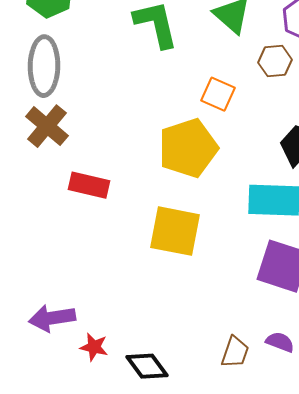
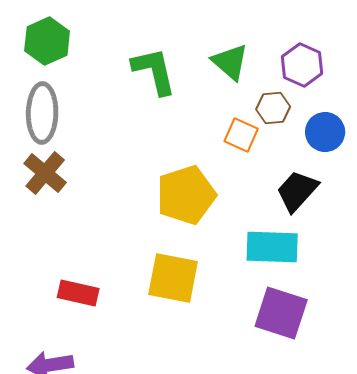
orange square: (218, 94) -> (241, 135), moved
red rectangle: (89, 185) -> (78, 293), moved

